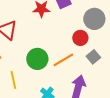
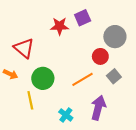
green circle: (37, 59) -> (43, 78), moved

